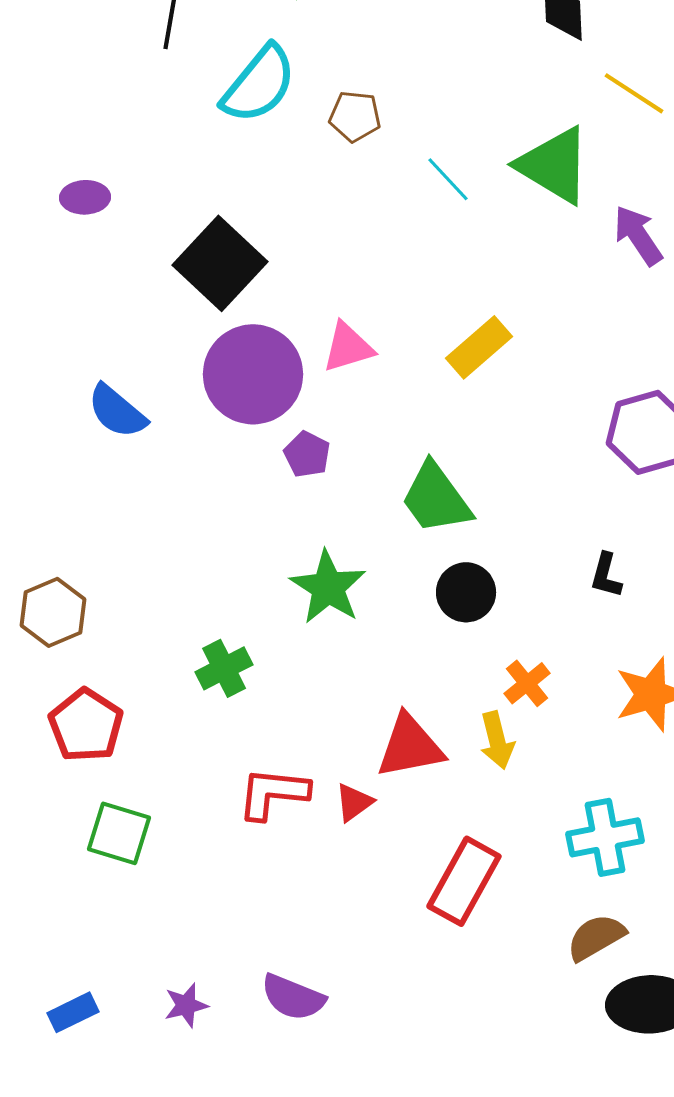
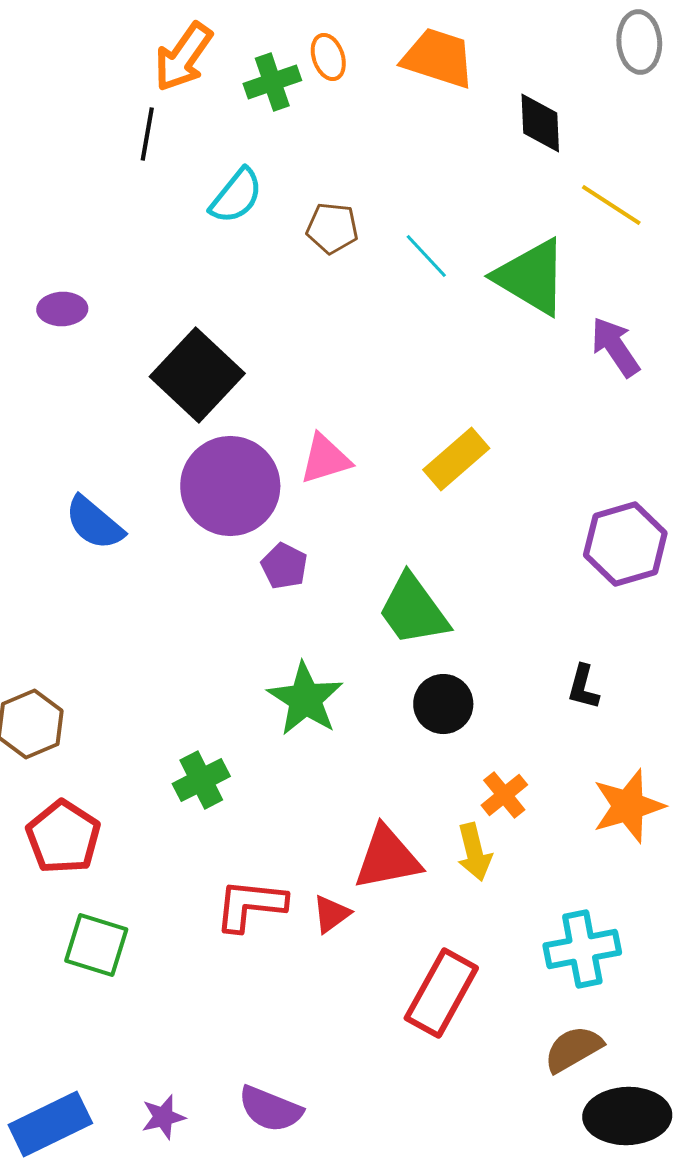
cyan semicircle: (259, 84) -> (236, 196), size x0.7
cyan line: (448, 179) -> (426, 256), moved
blue rectangle: (73, 1012) -> (50, 1124), size x1.6

